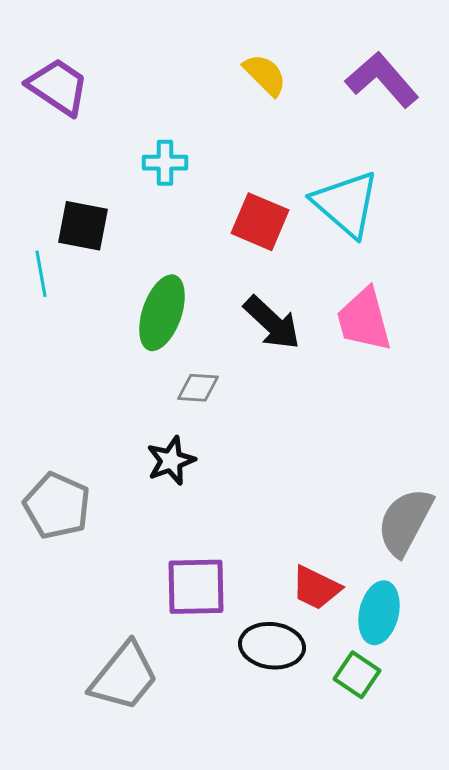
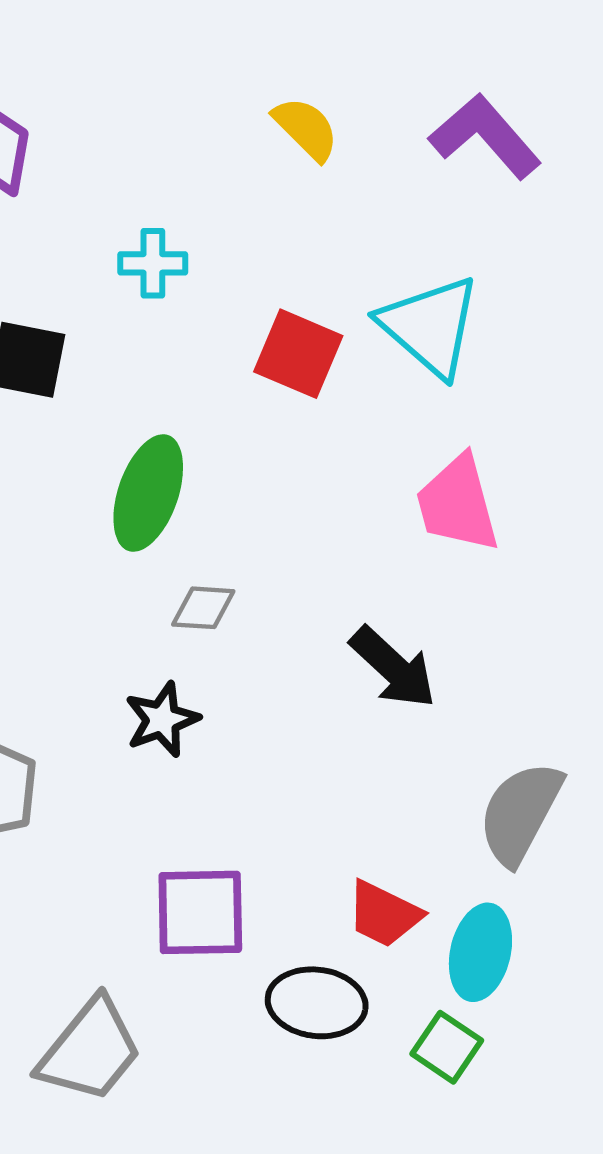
black arrow: (272, 323) -> (393, 668), moved

